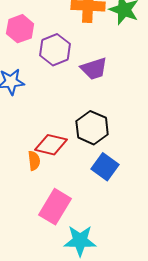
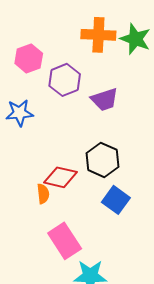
pink rectangle: (55, 207) -> (65, 241), turned -64

